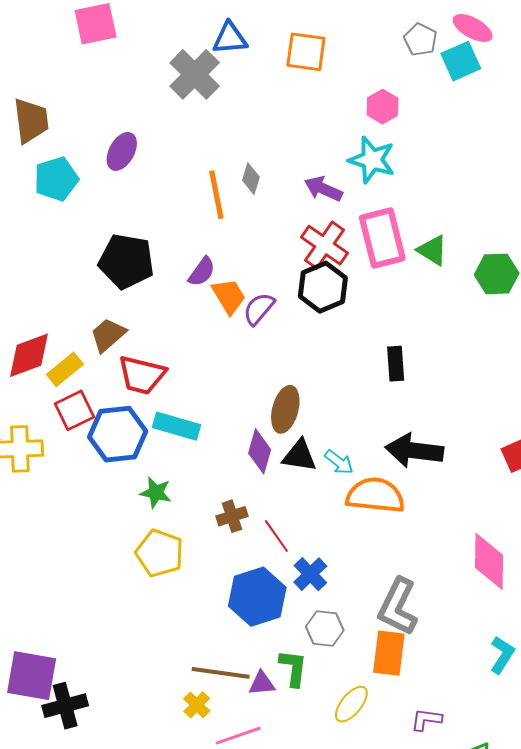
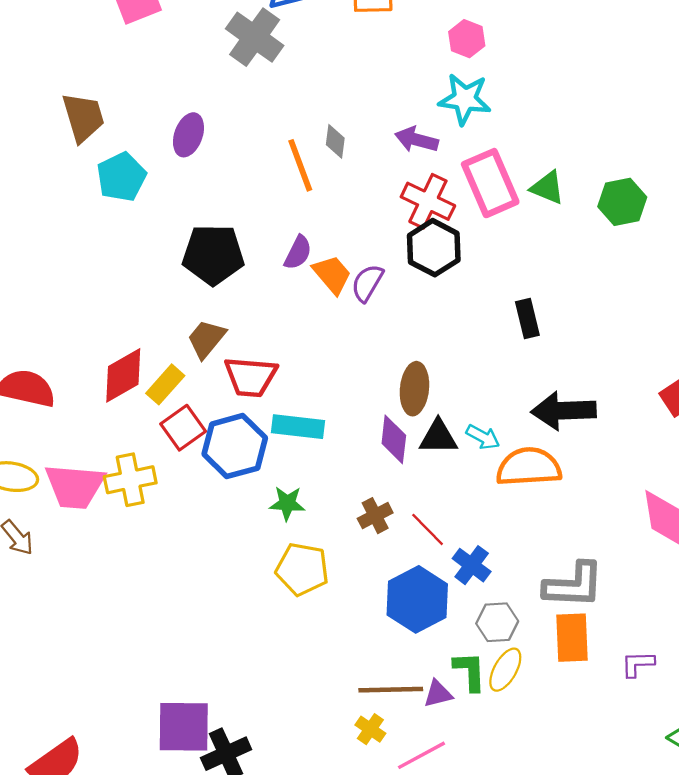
gray L-shape: (398, 607) -> (574, 585), turned -104
yellow ellipse: (351, 704) -> (505, 670), moved
purple L-shape: (426, 720) -> (638, 664), moved

